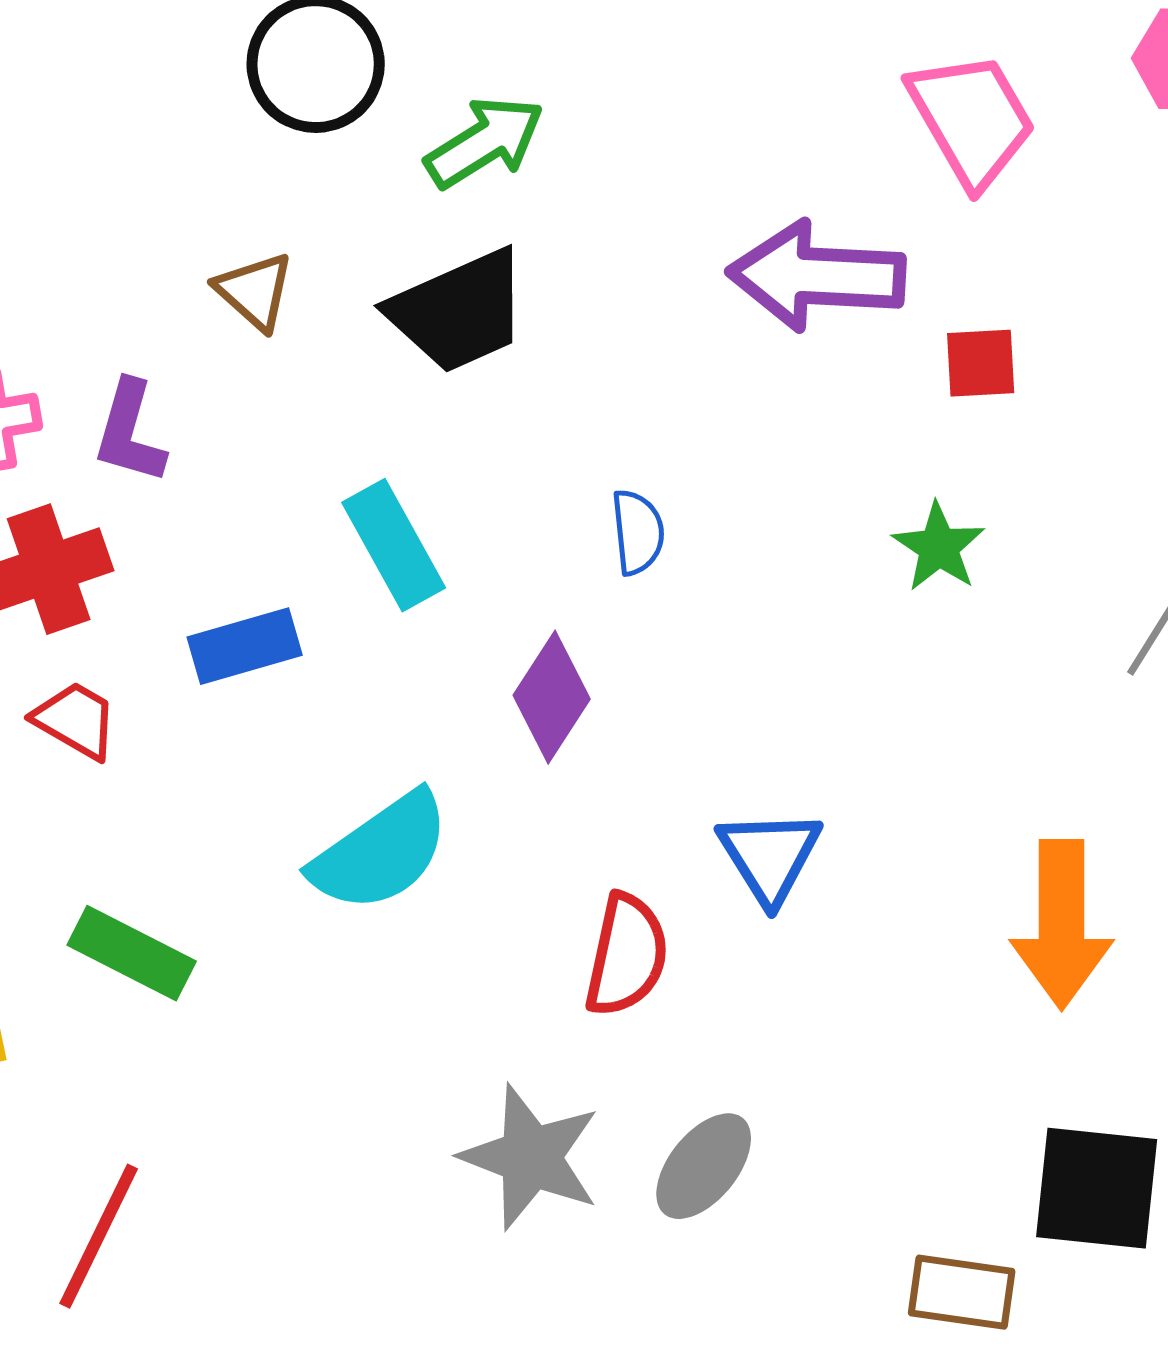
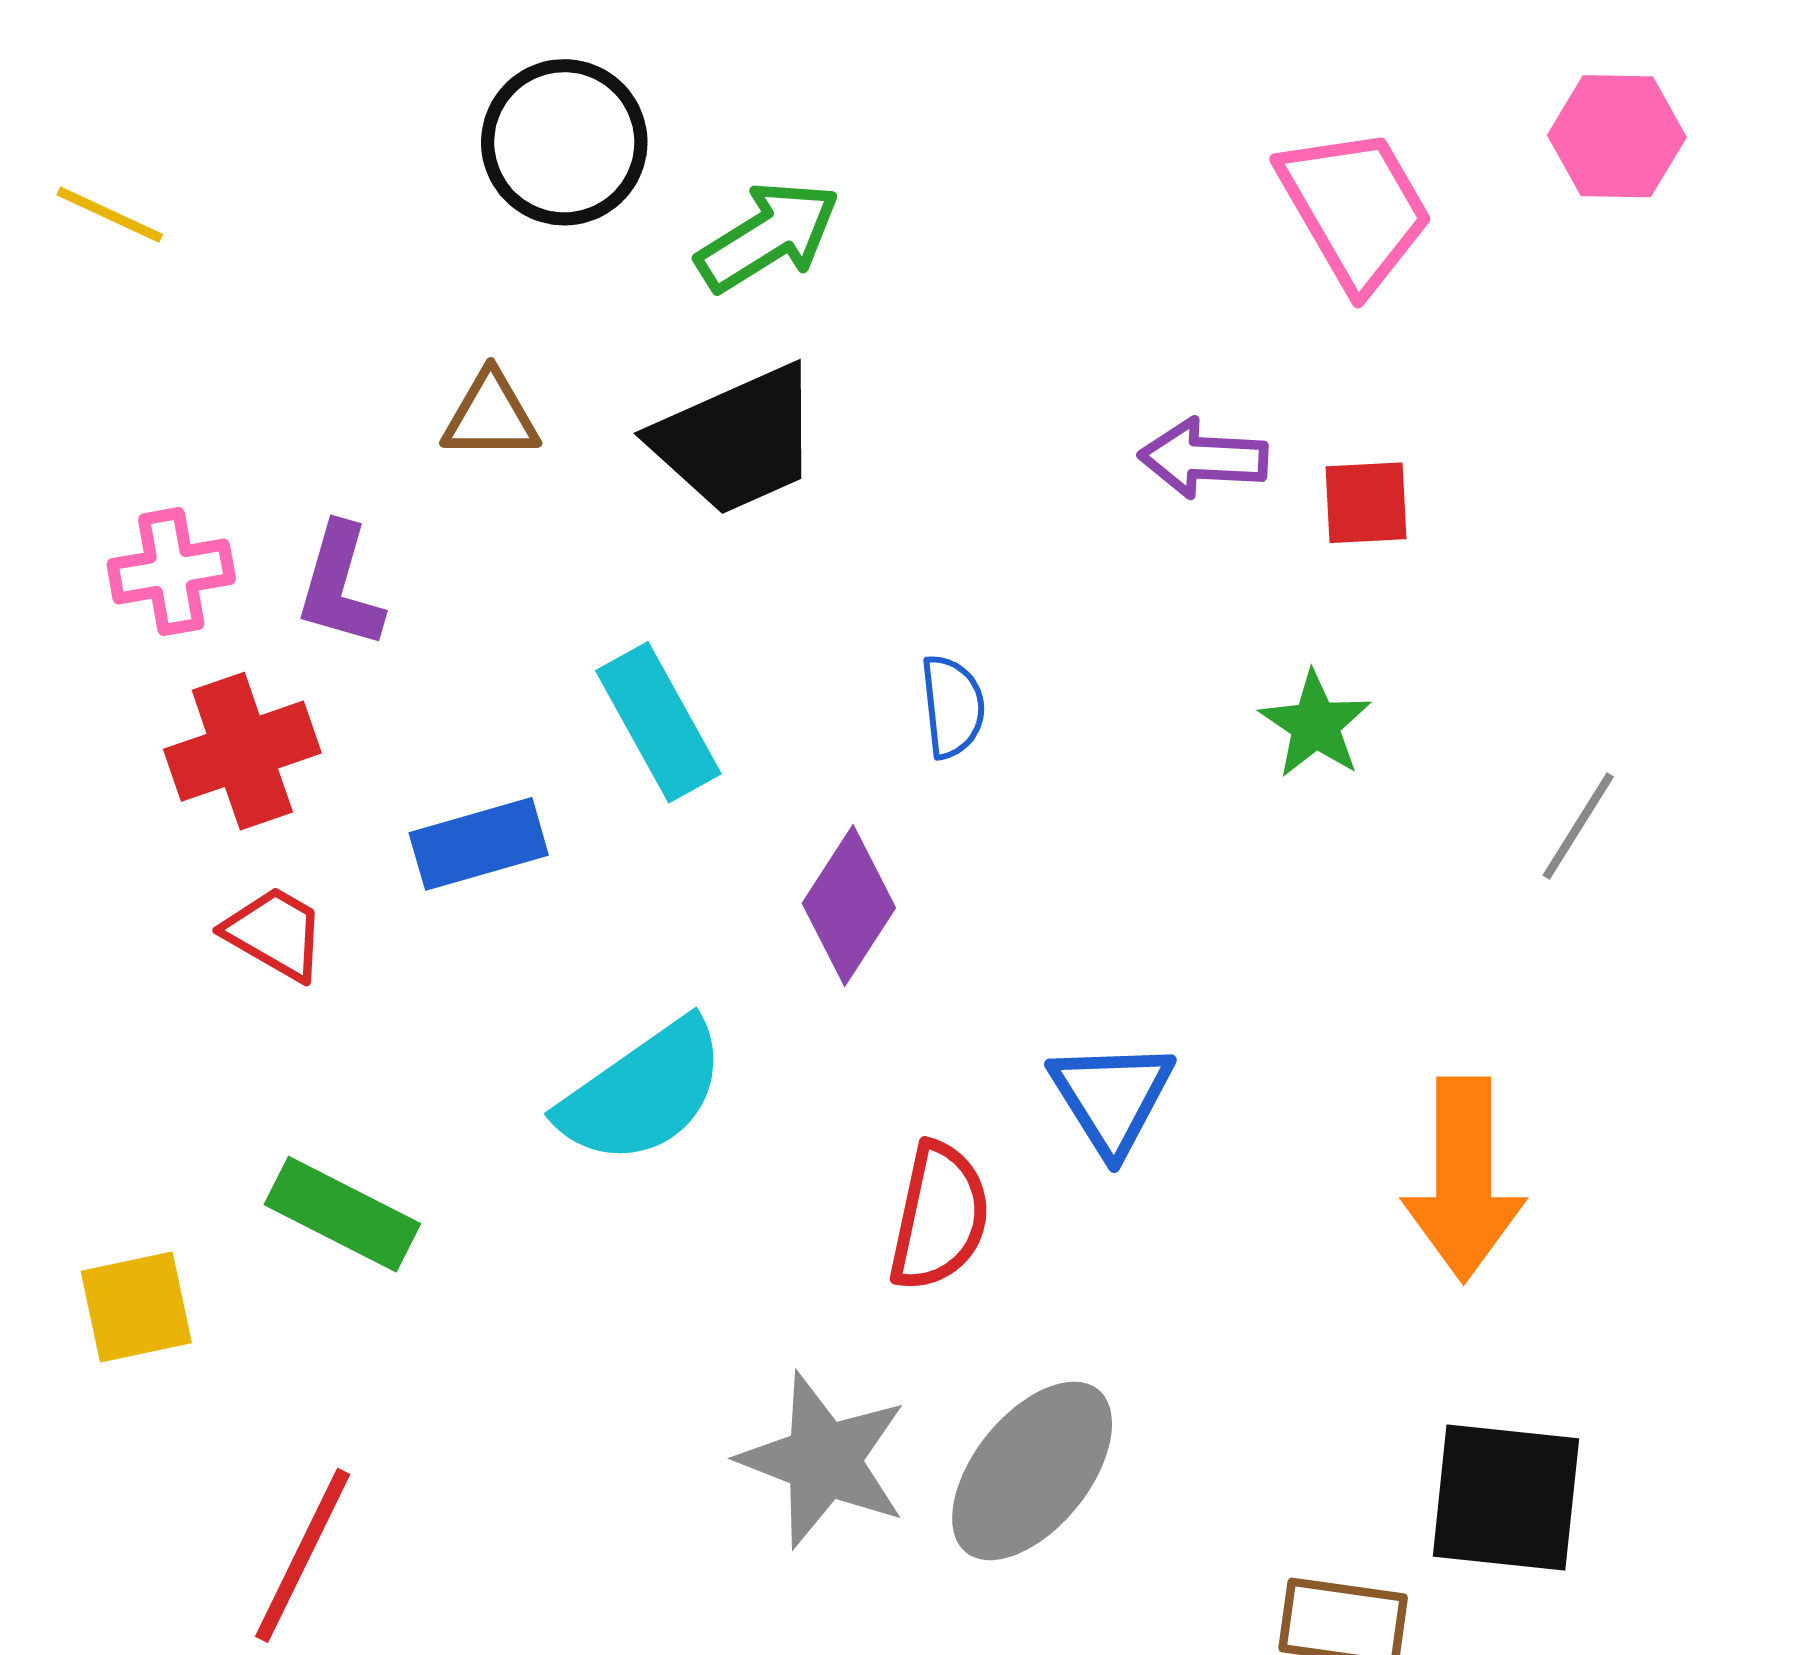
purple arrow: (817, 276) -> (1203, 458), moved, size x0.6
brown triangle: (255, 291) -> (491, 416), turned -42
gray ellipse: (704, 1166) -> (1032, 1471), size x1.4

